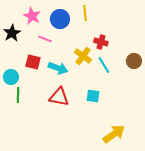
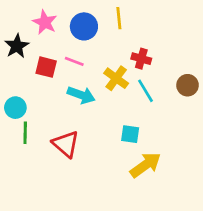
pink line: (45, 39) -> (74, 61), moved
red square: (33, 62) -> (46, 67), moved
red triangle: (59, 97) -> (66, 144), moved, turned 30
yellow arrow: (114, 134) -> (146, 165), moved

